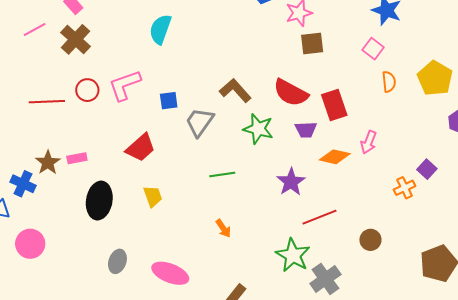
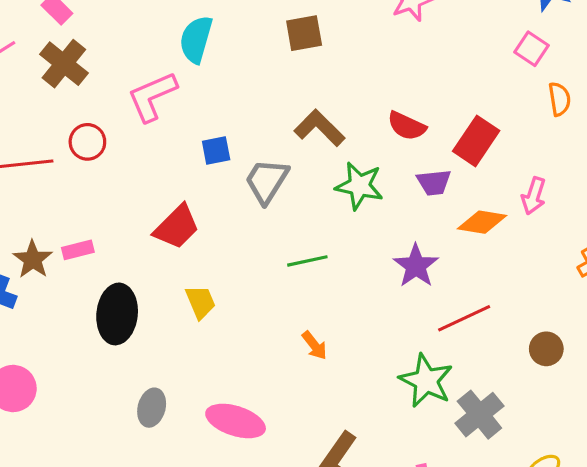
brown square: (312, 44) -> (304, 33), moved
pink L-shape: (125, 85) -> (152, 96), moved
red semicircle: (291, 93) -> (407, 126), size x0.7
red rectangle: (334, 105) -> (476, 141), turned 56

